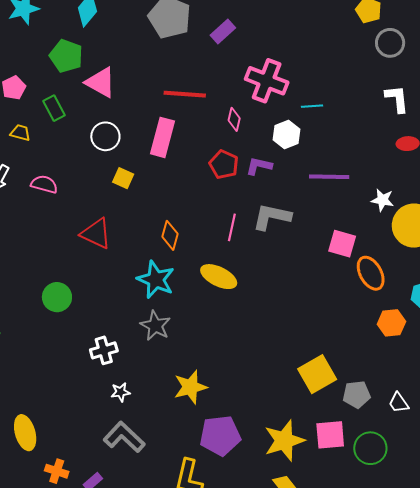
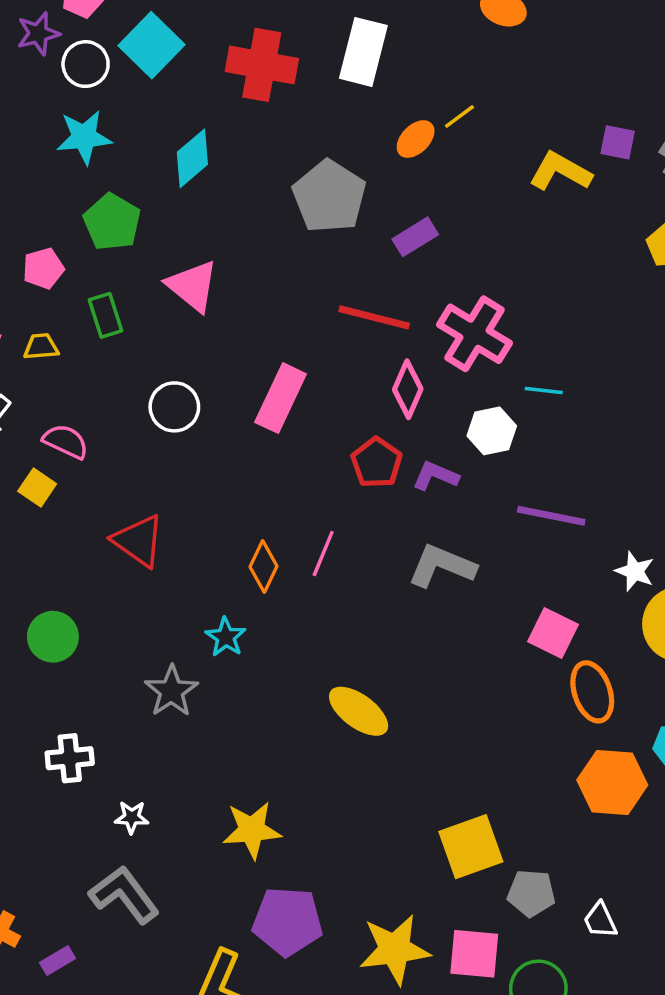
green pentagon: (66, 56) -> (112, 222), moved
red line: (185, 94) -> (374, 317), moved
pink diamond: (234, 119) -> (408, 389), size x1.4
yellow trapezoid: (20, 133) -> (41, 347), turned -30
white circle: (105, 136) -> (174, 407), moved
yellow square: (123, 178) -> (37, 487), moved
pink line: (232, 227) -> (323, 554), moved
yellow ellipse: (219, 277) -> (359, 711), moved
cyan star: (156, 280) -> (226, 637), size x0.6
orange hexagon: (391, 323) -> (612, 782), size x1.4
gray star: (155, 326) -> (171, 691), moved
white cross: (104, 350) -> (70, 758), moved

